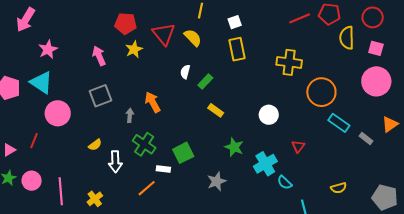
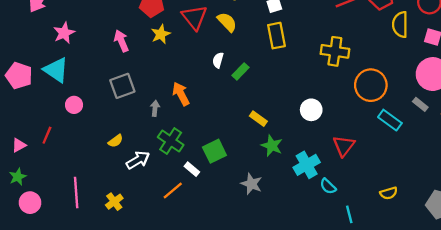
yellow rectangle: (216, 110) -> (258, 119), moved
pink circle: (58, 113) -> (74, 105), size x0.6
gray rectangle: (366, 139) -> (420, 104), moved
red triangle: (298, 146) -> (344, 146), size x1.5
white arrow: (115, 162) -> (138, 160), turned -120
white rectangle: (163, 169) -> (192, 169), turned 32
pink circle: (32, 181) -> (30, 203), moved
gray star: (217, 181) -> (251, 184), turned -30

